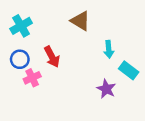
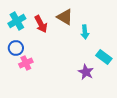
cyan arrow: (109, 49) -> (85, 32), moved
red arrow: (52, 57) -> (41, 24), moved

